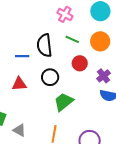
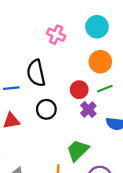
green line: (72, 39) -> (105, 89), moved, turned -40
purple cross: (104, 76) -> (88, 110), moved
green trapezoid: (64, 102) -> (78, 150), moved

